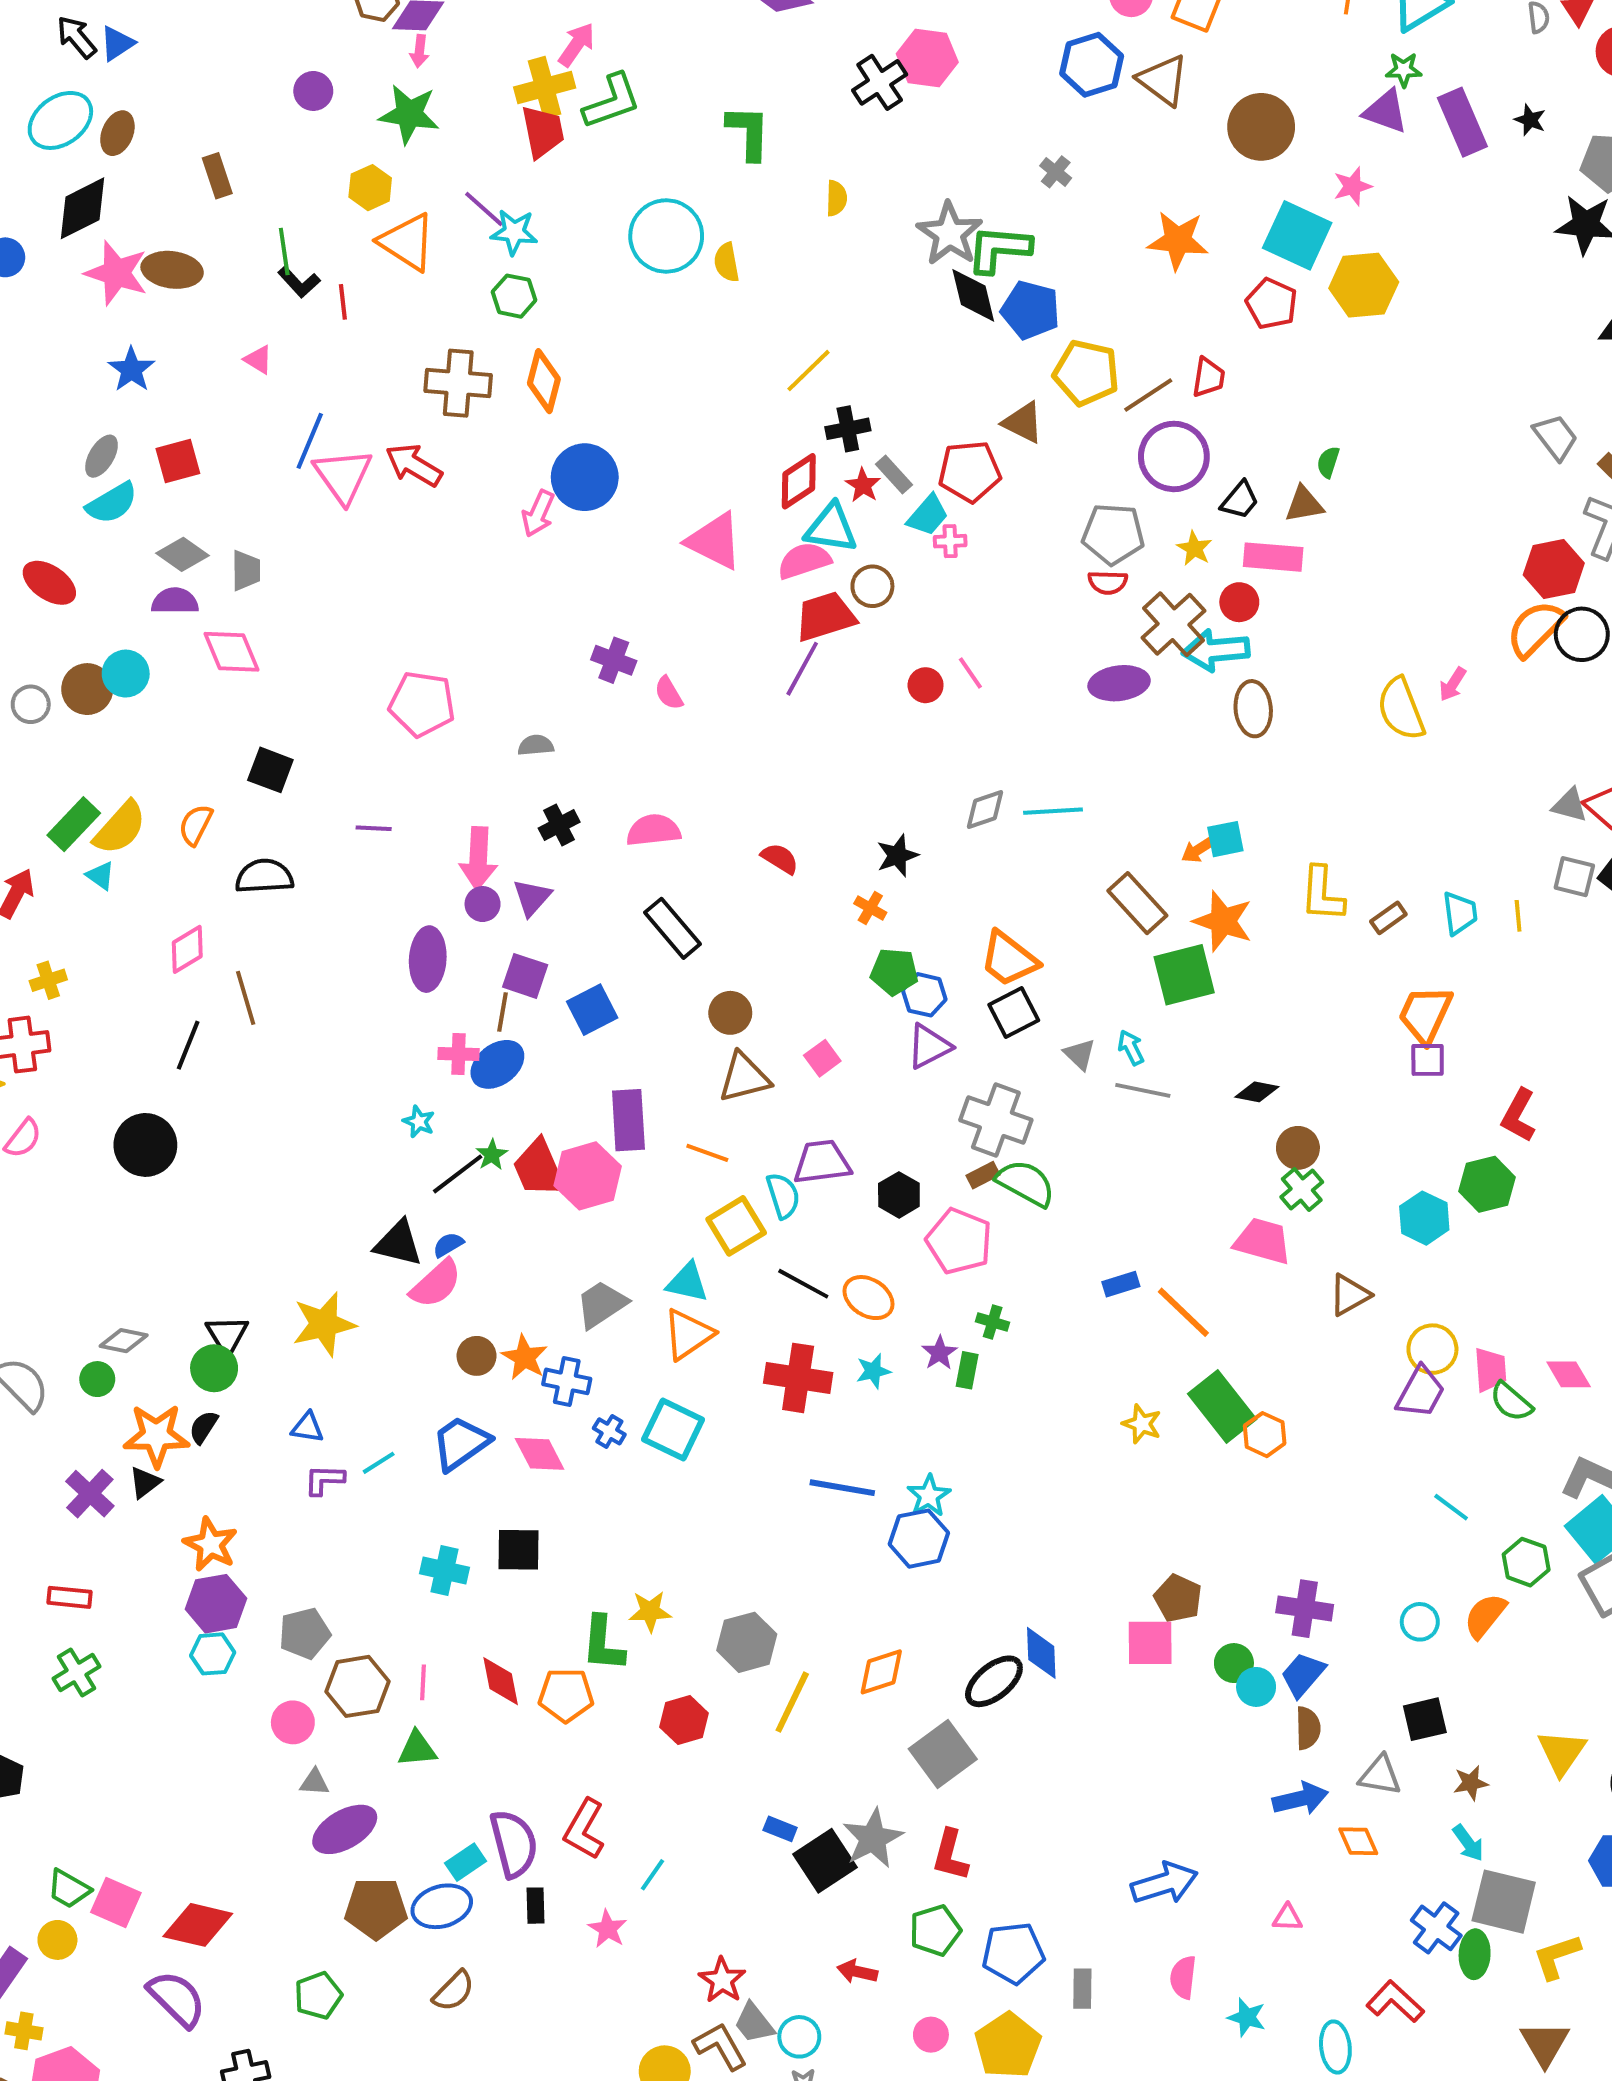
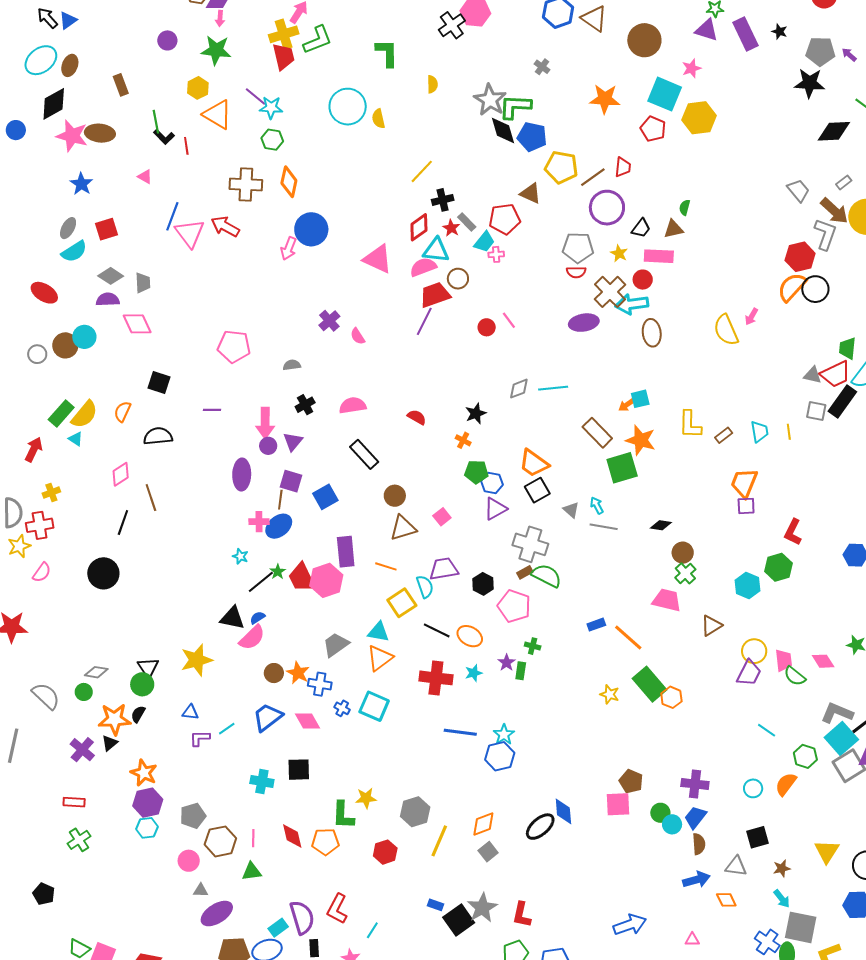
purple cross: (614, 660) -> (329, 321), turned 30
gray square: (943, 1754) -> (488, 852), moved, size x0.6

